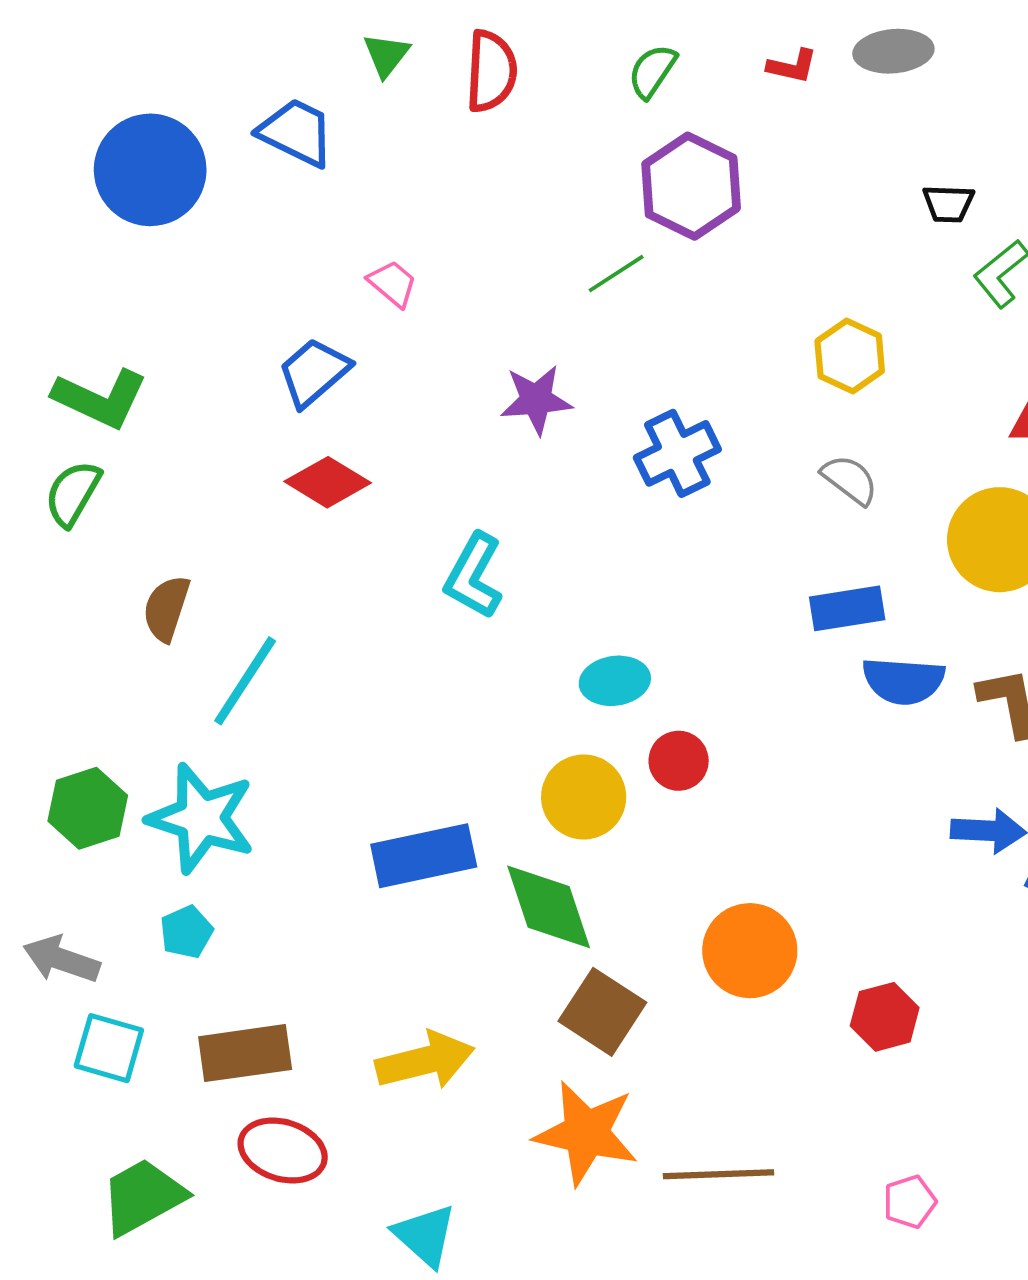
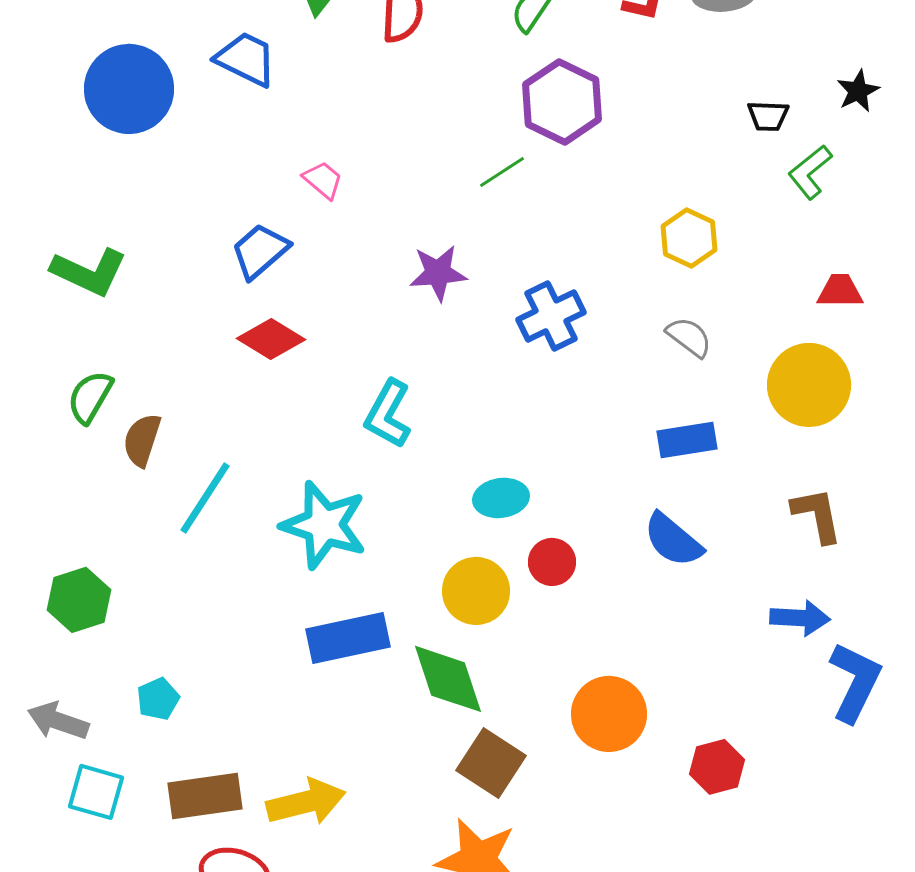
green semicircle: (73, 493) -> (90, 397), moved
blue semicircle: (903, 681) -> (673, 540), moved, turned 36
cyan star: (201, 818) -> (324, 525), moved
yellow arrow: (425, 1061) -> (306, 802), moved

